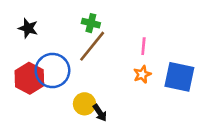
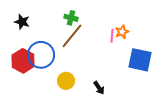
orange star: (142, 74) -> (122, 32), moved
black arrow: (100, 113) -> (99, 88), moved

